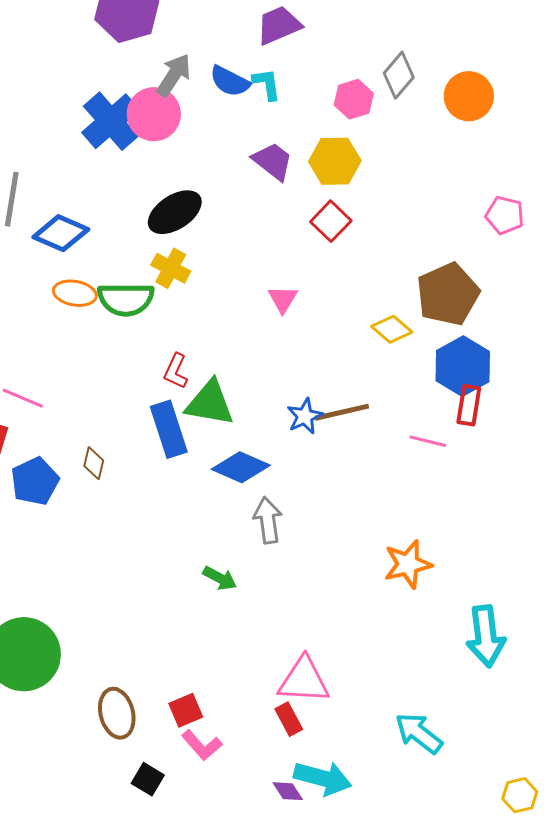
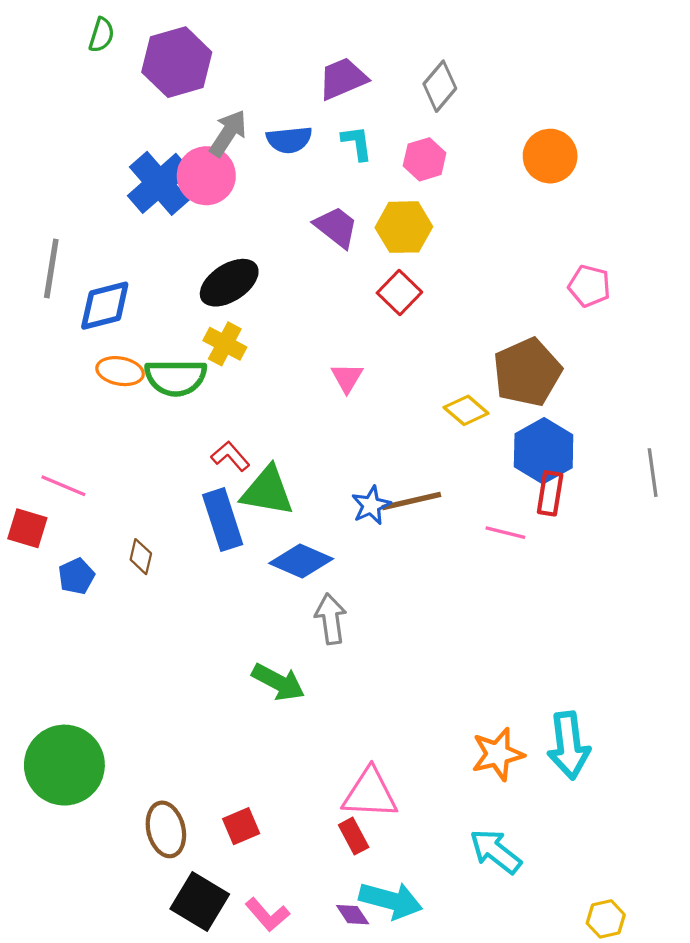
gray diamond: (399, 75) -> (440, 86), moved
blue semicircle: (230, 81) -> (289, 140), turned -33
cyan L-shape: (267, 84) -> (357, 143), moved
blue diamond: (61, 233) -> (105, 306), turned -38
red L-shape: (176, 371) -> (230, 456), turned 114
blue pentagon: (35, 481) -> (76, 576), size x0.7
orange star: (408, 564) -> (498, 754), moved
green arrow: (220, 578) -> (278, 682), size x1.4
pink L-shape: (202, 745) -> (267, 915), moved
black square: (148, 779) -> (200, 902), size x1.6

